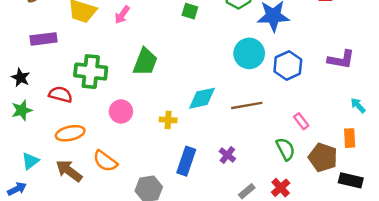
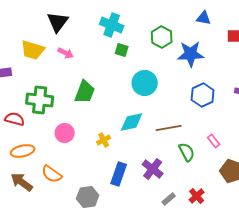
pink arrow: (122, 15) -> (66, 53), turned -98
cyan circle: (249, 53) -> (145, 83), moved
yellow cross: (168, 120) -> (104, 140), turned -32
green semicircle: (285, 149) -> (187, 152), moved
purple cross: (227, 155) -> (153, 169), size x1.5

